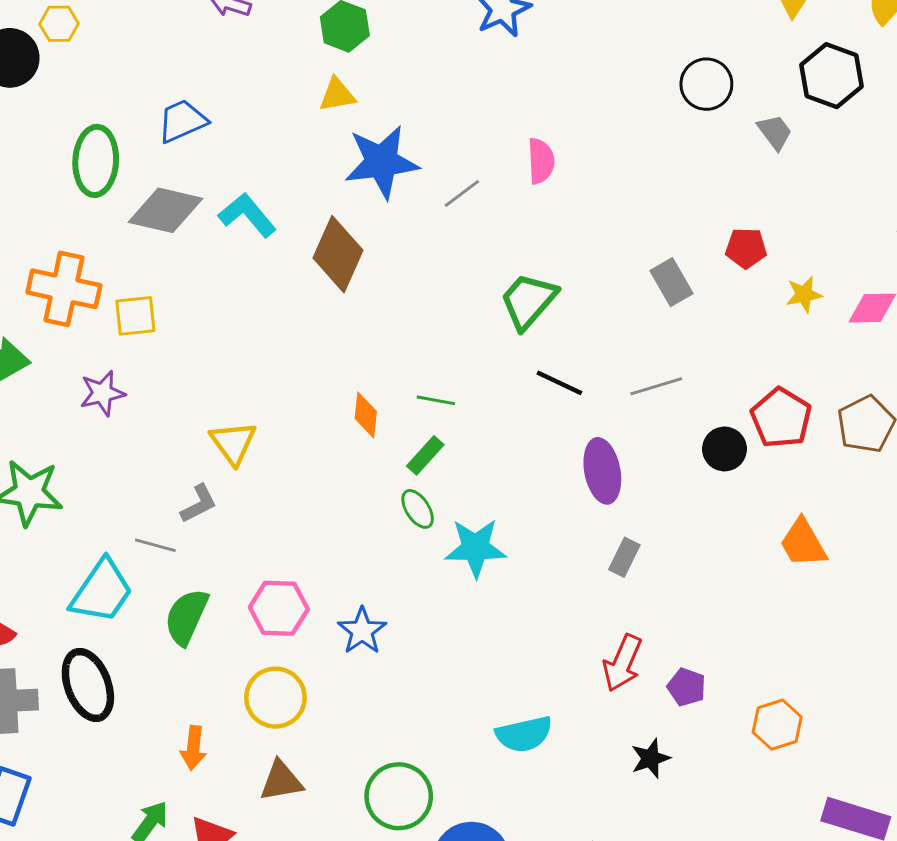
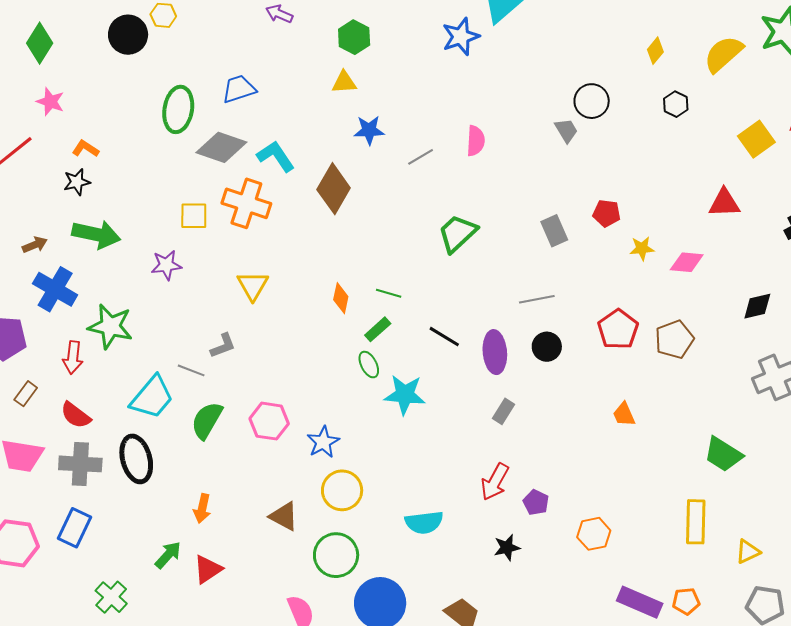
black hexagon: (832, 76) -> (676, 104), size x0.6
gray trapezoid: (775, 132) -> (566, 130), moved
blue star: (382, 162) -> (369, 130), size x0.6
orange cross: (64, 289) -> (246, 203), moved
black line: (559, 383) -> (444, 337), moved
yellow triangle: (233, 443) -> (253, 286), moved
black circle: (725, 449) -> (547, 347), moved
orange trapezoid: (803, 543) -> (624, 414), size x0.7
yellow circle: (275, 698) -> (342, 490), moved
brown triangle: (281, 781) -> (284, 516), moved, turned 32

